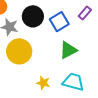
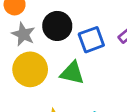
green triangle: (68, 50) -> (72, 73), moved, turned 30

